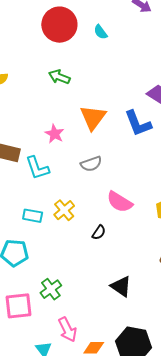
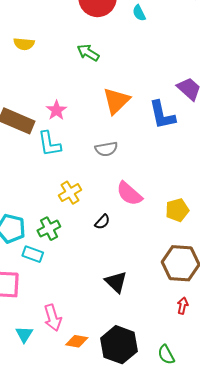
pink star: (55, 134) -> (56, 110), moved
cyan rectangle: (33, 216) -> (33, 254), moved
green cross: (51, 289) -> (49, 229), moved

